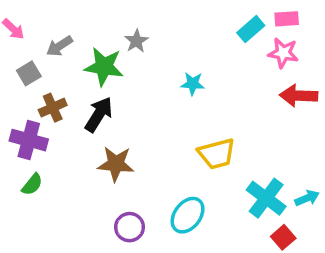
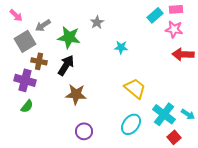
gray star: (136, 41) -> (97, 22), moved
gray square: (29, 73) -> (25, 41), size x1.5
brown cross: (53, 108) -> (39, 61), turned 35
yellow trapezoid: (217, 154) -> (135, 88), turned -125
cyan arrow: (307, 198) -> (188, 114), turned 56
cyan ellipse: (188, 215) -> (131, 124), moved

